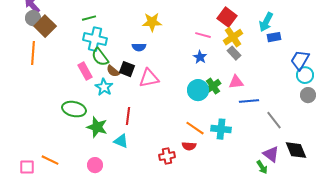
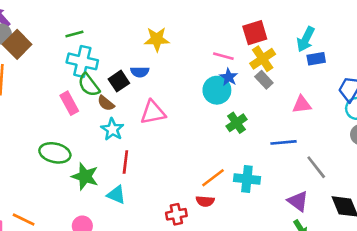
red square: (227, 17) -> (255, 33), turned 36
blue star: (200, 57) -> (229, 77), moved
black square: (127, 69) -> (119, 81), moved, turned 35
pink triangle: (236, 82) -> (302, 105), moved
cyan star: (104, 87) -> (112, 129), moved
cyan circle: (198, 90) -> (217, 90), moved
orange line: (195, 128) -> (213, 178), turned -72
purple triangle: (271, 154) -> (298, 201), moved

